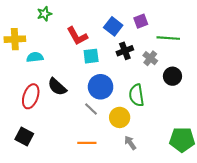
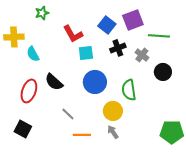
purple square: (141, 21) -> (133, 20), size x1.5
cyan semicircle: (35, 57) -> (33, 54), turned -112
gray line: (91, 109) -> (68, 114), moved
gray arrow: (130, 143) -> (113, 132), moved

